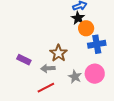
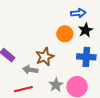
black star: (78, 18) -> (86, 30), moved
orange circle: (86, 28) -> (65, 34), moved

